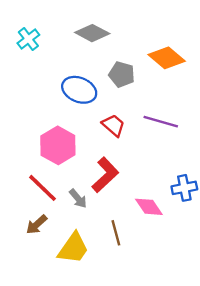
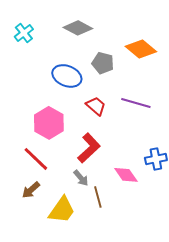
gray arrow: (78, 199) -> (81, 178), moved

